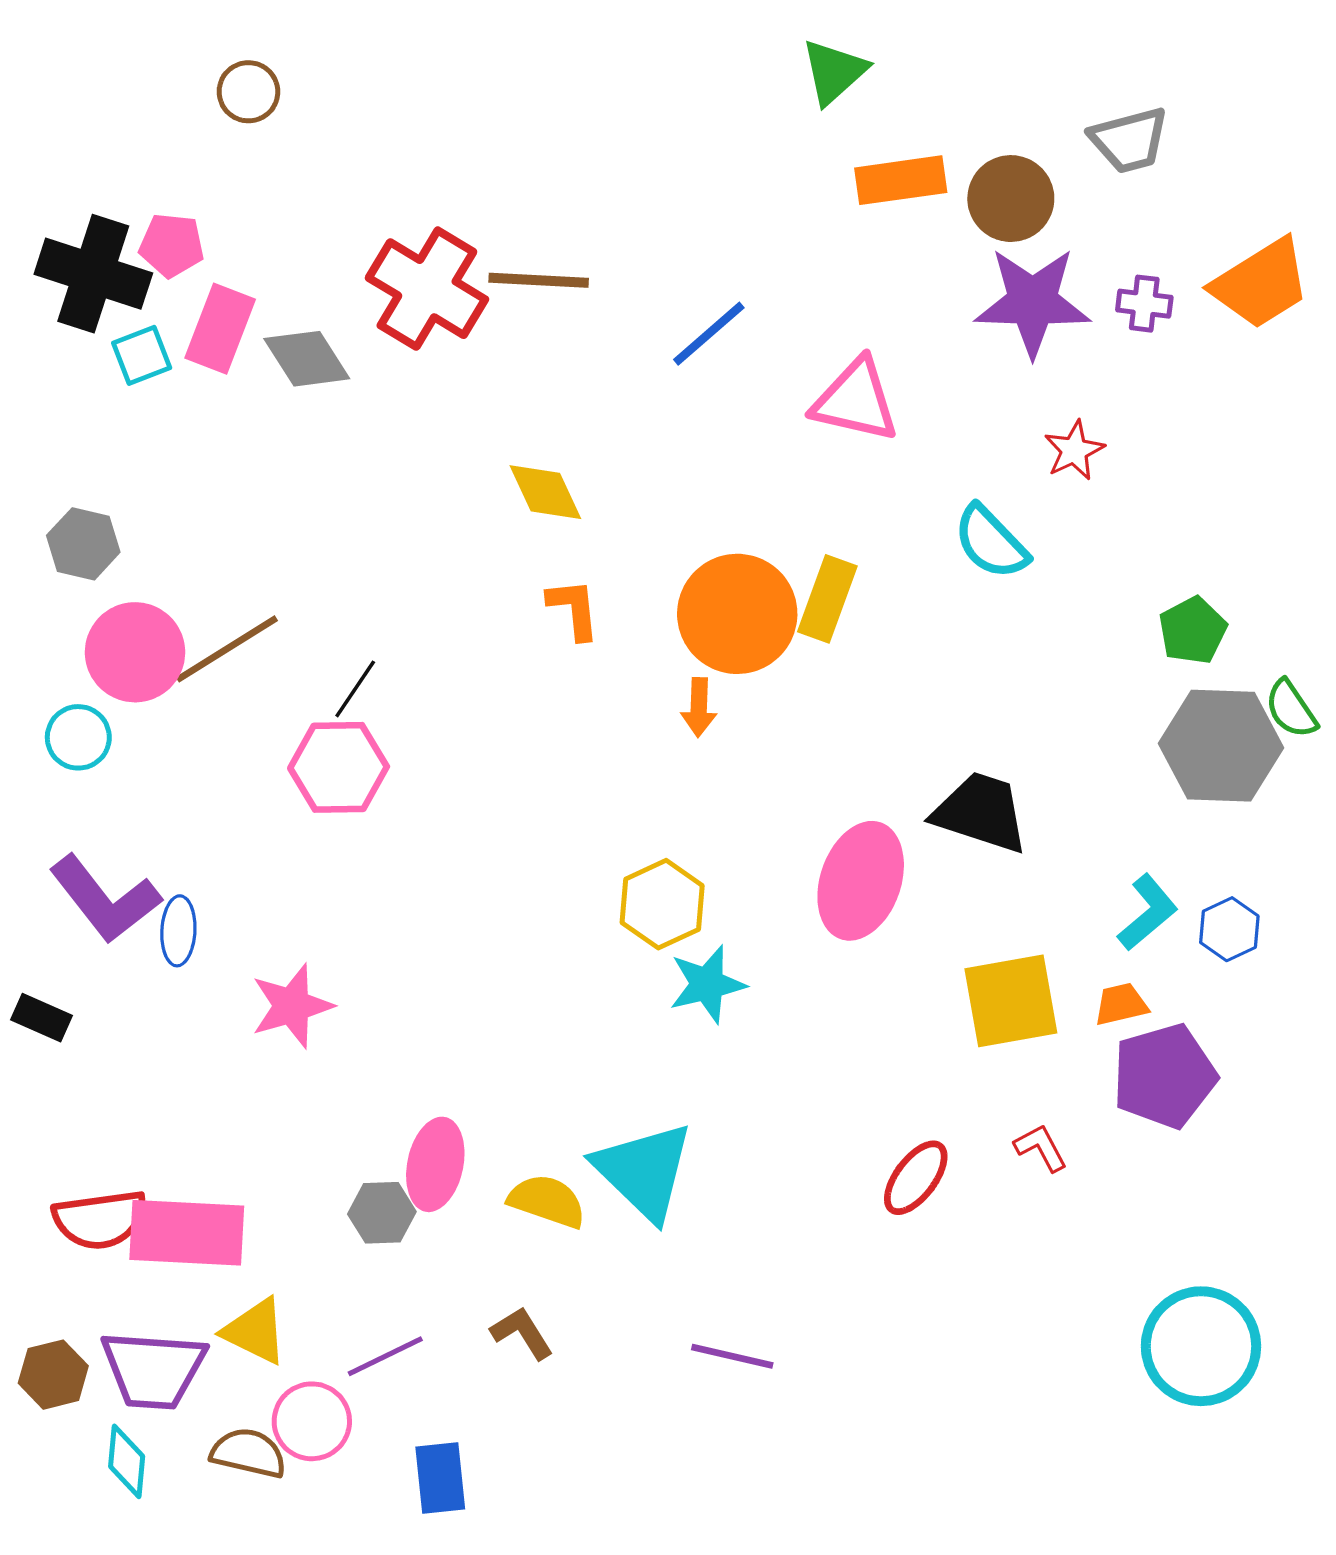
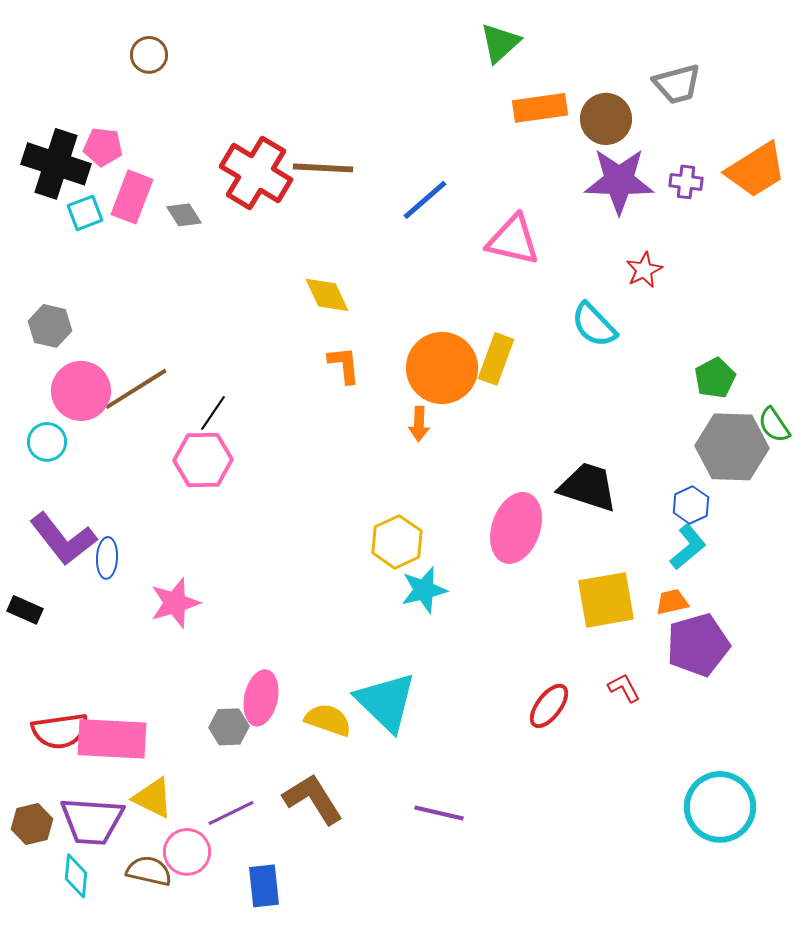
gray diamond: (307, 359) -> (184, 215), size x0.7
blue hexagon: (1229, 929) -> (691, 505), moved
brown L-shape: (522, 1333) -> (313, 799), size x1.6

